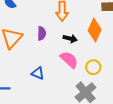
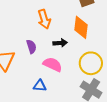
pink semicircle: (69, 60) -> (53, 64), moved
yellow circle: (93, 67) -> (91, 63), size x1.5

